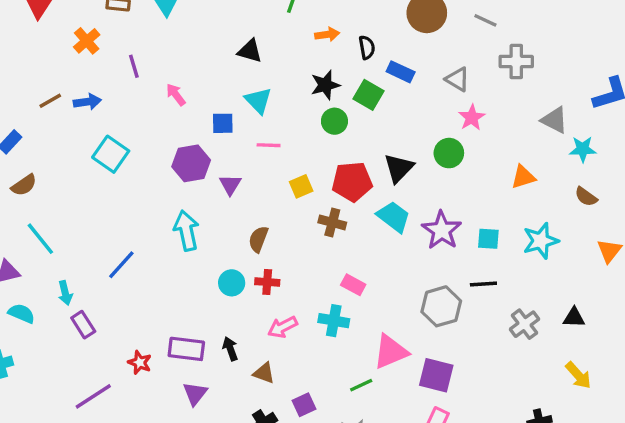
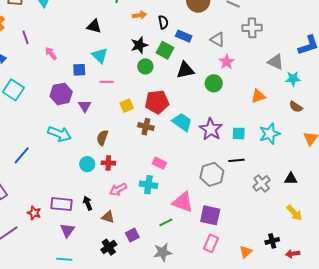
black triangle: (399, 168) -> (185, 70), moved, turned 36
cyan arrow: (186, 231) -> (59, 134), turned 125
pink triangle: (391, 352) -> (183, 202), turned 45

